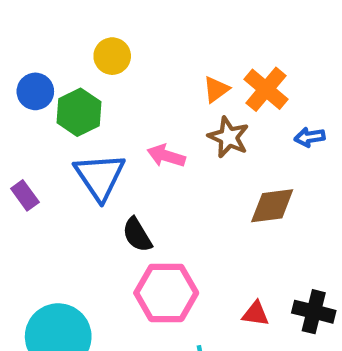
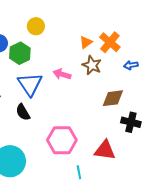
black semicircle: (137, 235) -> (23, 112), moved
black cross: (314, 312) -> (131, 122), moved
red triangle: (256, 314) -> (105, 150), size x1.6

